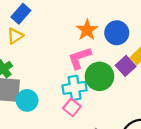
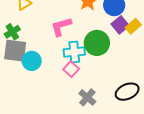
pink L-shape: (80, 58) -> (61, 27), moved
purple square: (126, 66) -> (120, 25), moved

